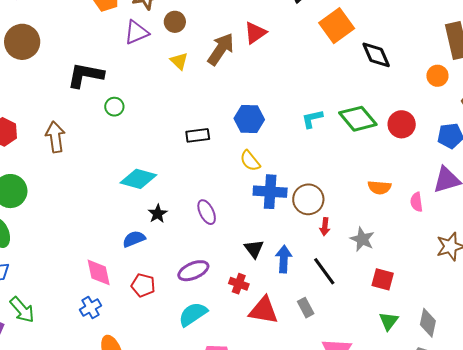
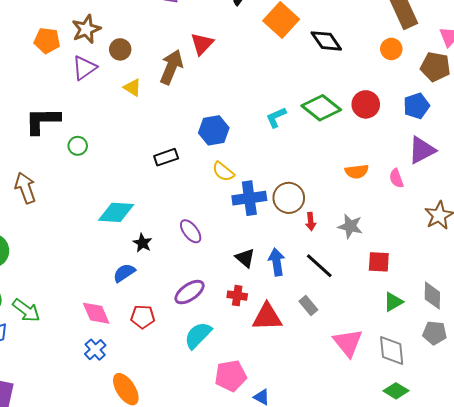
green arrow: (22, 310) -> (26, 310), moved
green triangle: (389, 321) -> (393, 302), turned 35

